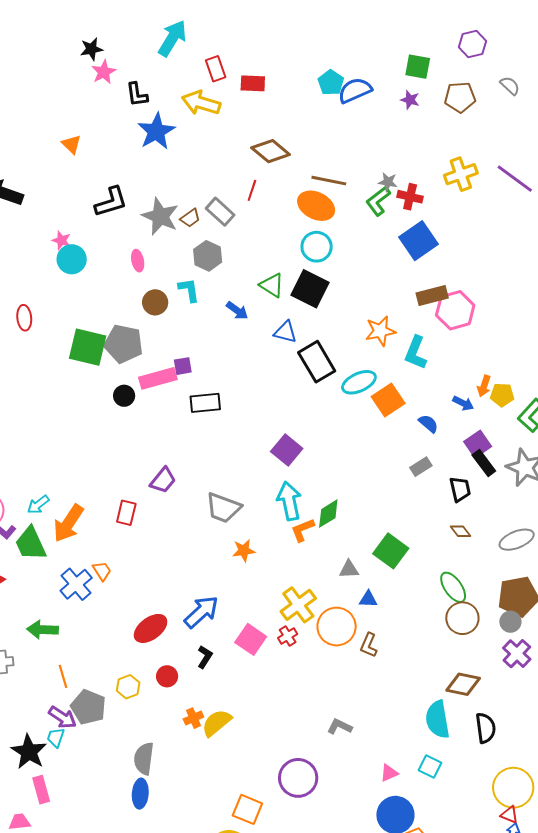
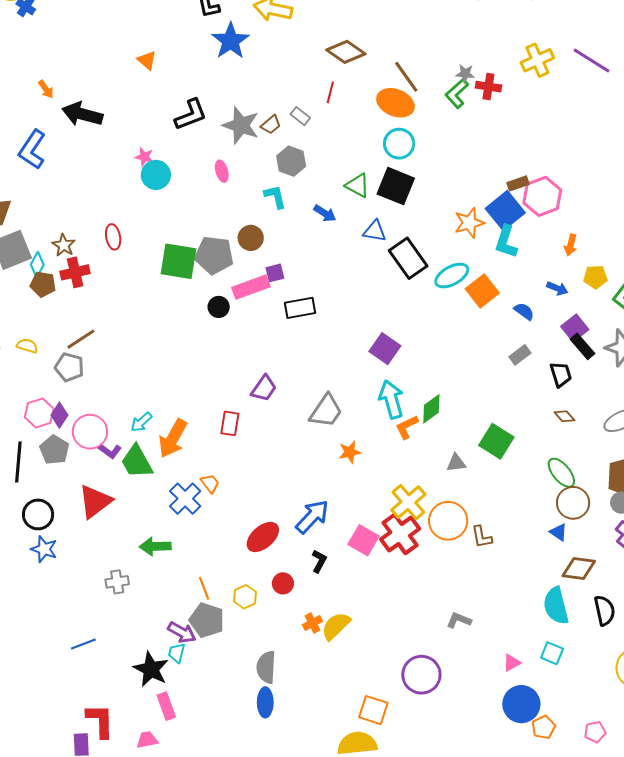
brown line: (329, 181) -> (406, 77), turned 48
gray rectangle: (220, 212) -> (300, 116), size x0.7
blue square: (418, 241) -> (505, 211), moved
brown rectangle: (432, 295) -> (518, 183), size x0.7
brown circle: (155, 302) -> (251, 238), moved
orange arrow: (484, 386) -> (571, 245), moved
gray trapezoid: (223, 508) -> (326, 411), turned -72
blue triangle: (368, 599) -> (559, 532), moved, turned 36
red cross: (288, 636) -> (400, 534), size x2.0
brown L-shape: (369, 645) -> (482, 537), turned -30
orange line: (63, 676) -> (204, 588), moved

